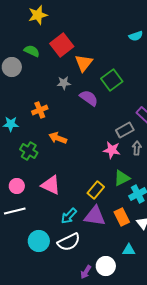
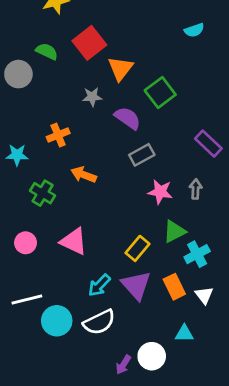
gray rectangle: (125, 130) -> (142, 155), moved
white line: (15, 211) -> (27, 299), moved
purple triangle: (95, 216) -> (136, 285), turned 40

